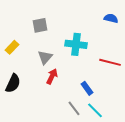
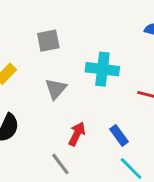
red arrow: (52, 76) -> (77, 134), moved
gray line: (74, 108) -> (60, 164), moved

